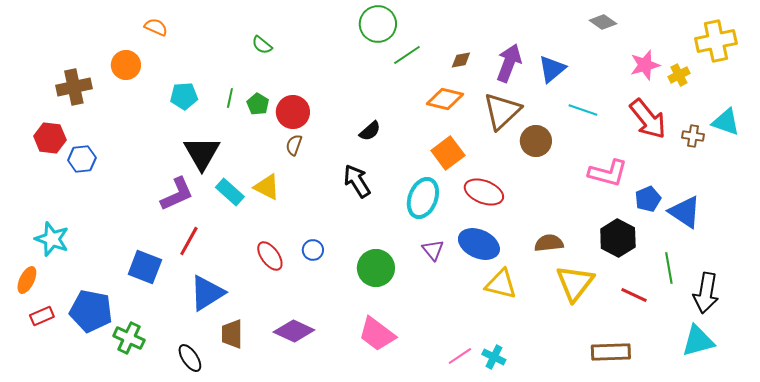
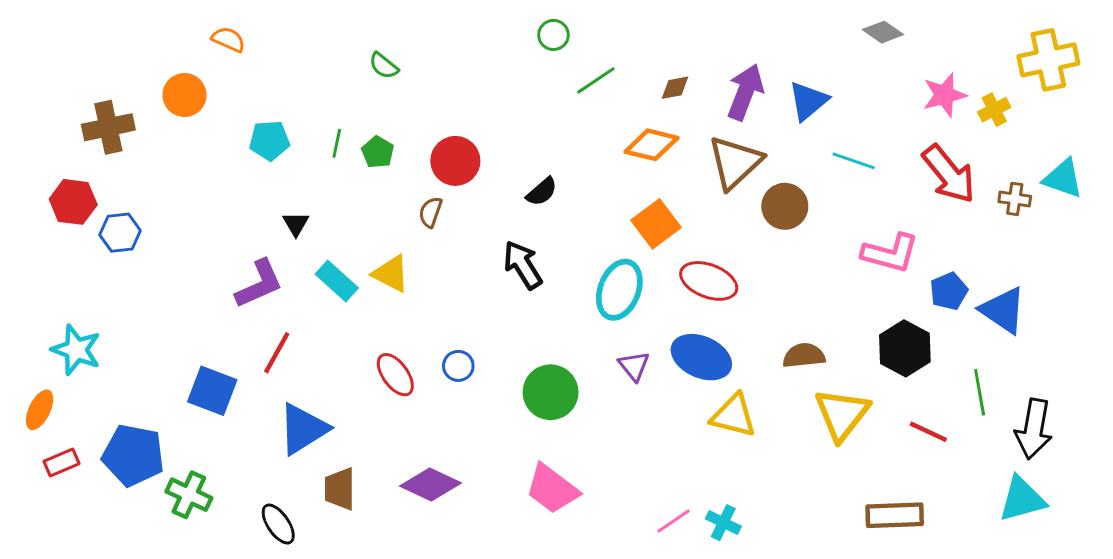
green circle: (378, 24) -> (553, 35), size x0.6
red circle: (293, 112) -> (455, 161), moved
black triangle: (202, 153) -> (296, 224), size x0.5

